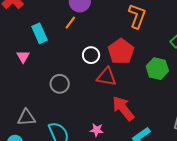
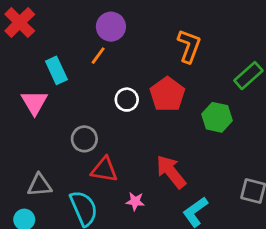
pink triangle: (23, 57) -> (34, 102), size x1.5
red triangle: (107, 77) -> (104, 170), moved

